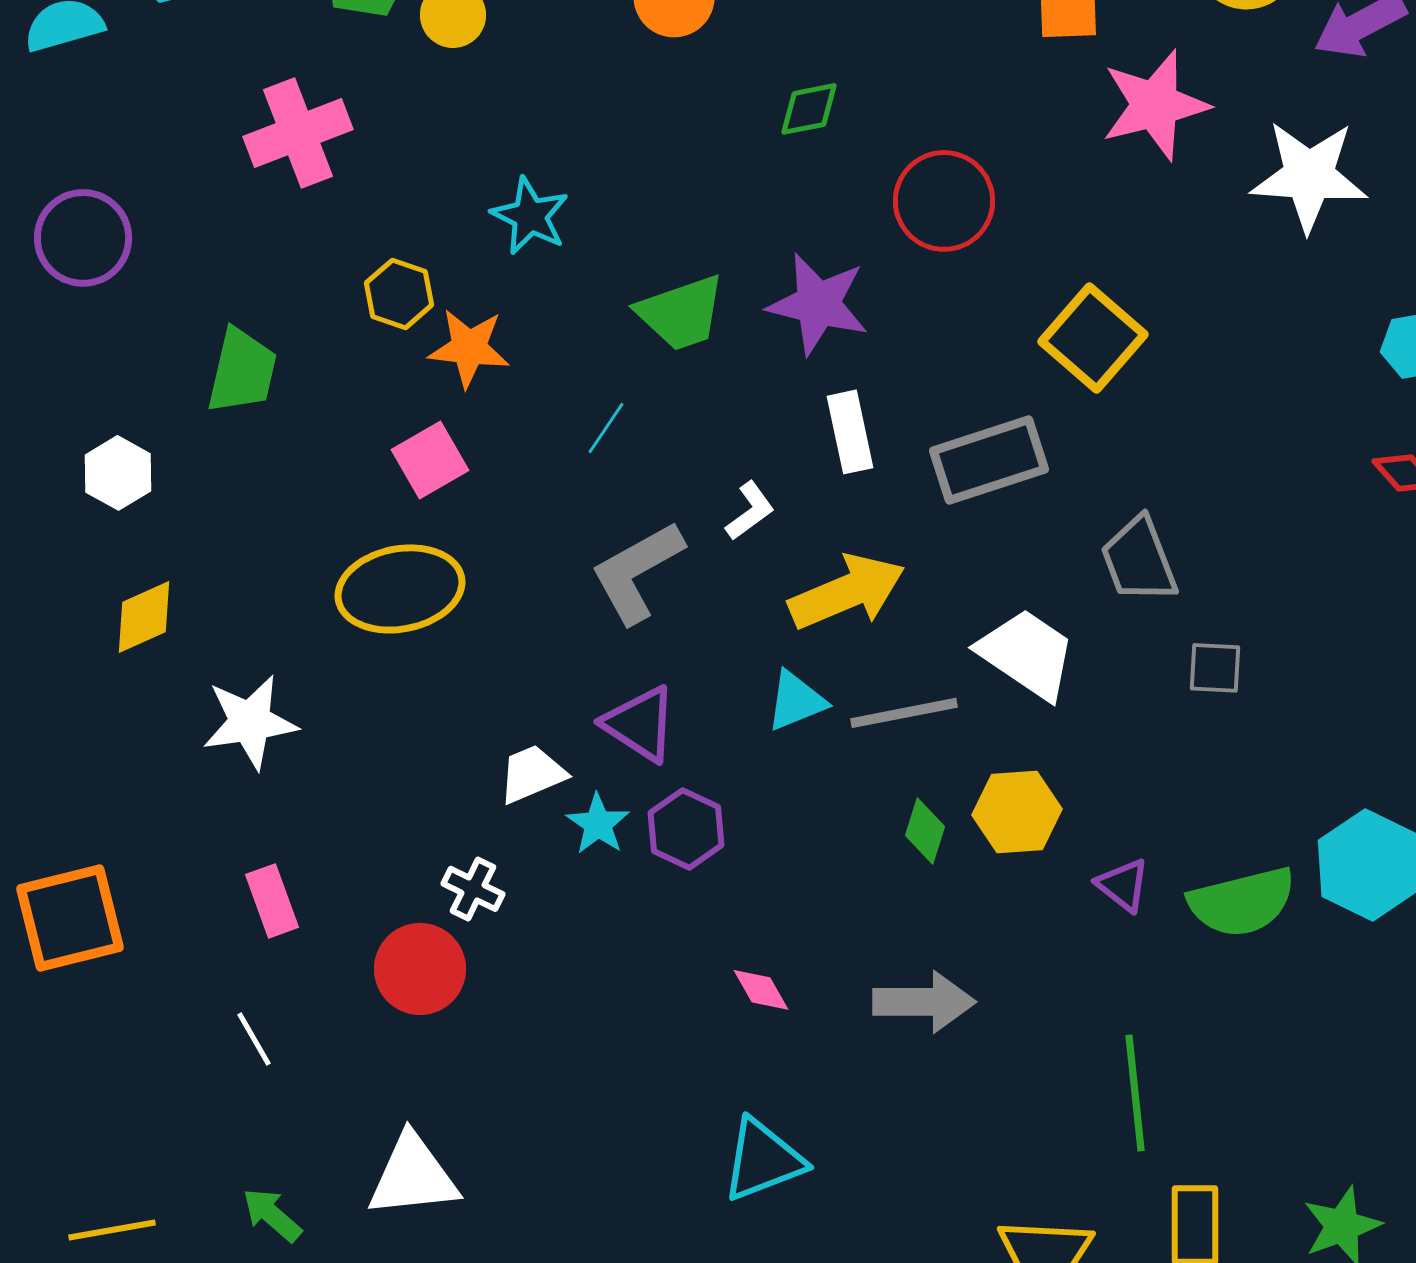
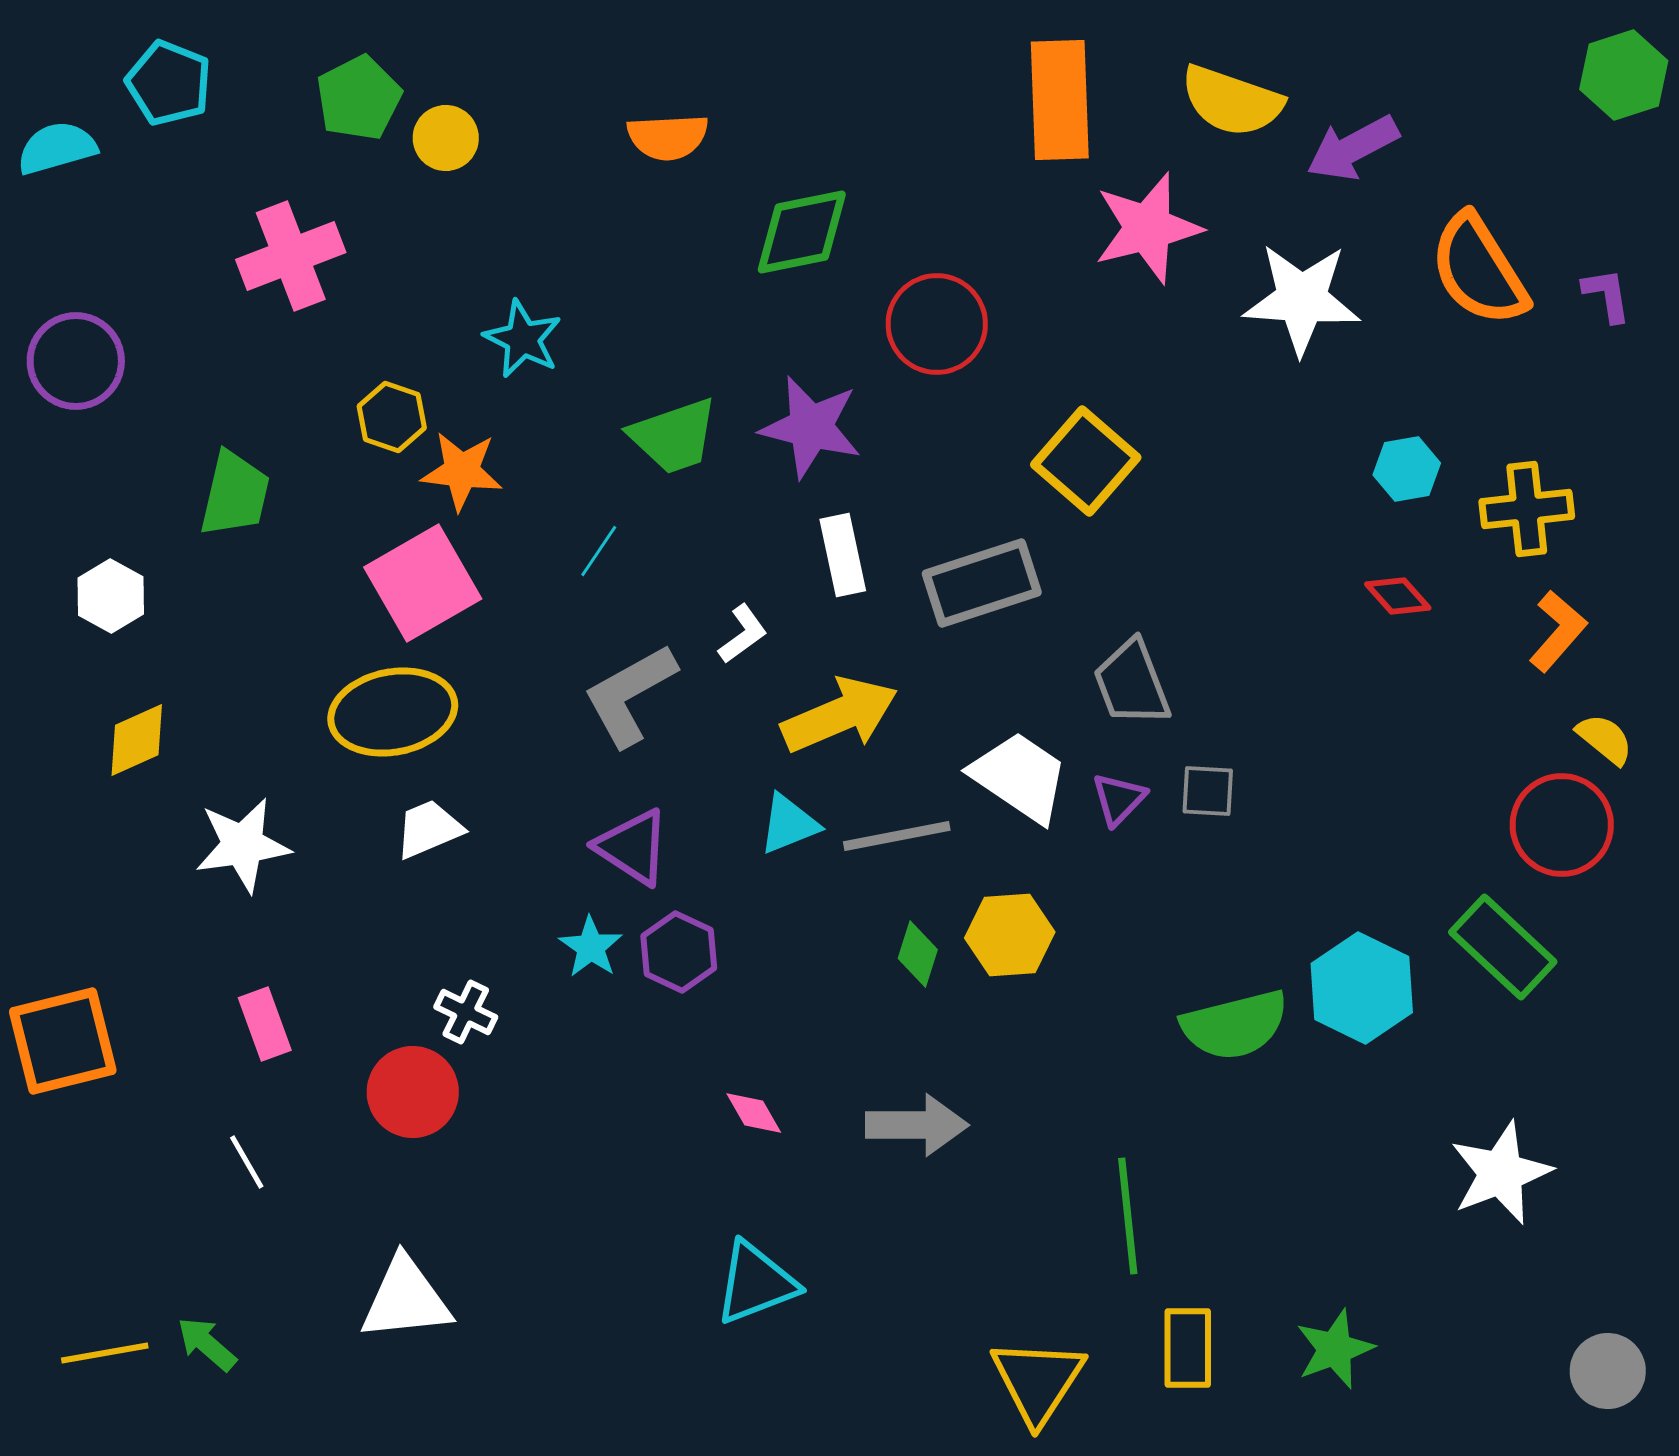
green diamond: (809, 109) -> (802, 232), size x1.6
pink square: (430, 460) -> (423, 583), size x1.5
white trapezoid: (532, 774) -> (429, 829), moved
purple triangle: (1123, 885) -> (1119, 799), moved, turned 36
green arrow: (272, 1215) -> (207, 1344), moved

